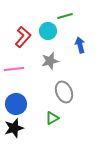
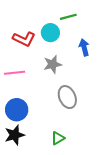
red L-shape: (23, 37) -> (24, 39), turned 75
green triangle: (52, 118) -> (58, 138), moved

